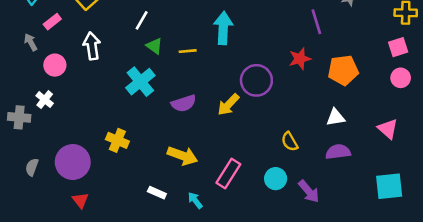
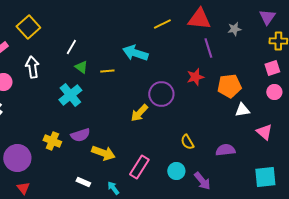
cyan arrow: (223, 28) -> (135, 53), turned -75
purple semicircle: (184, 103) -> (80, 135), moved
white triangle: (336, 117) -> (242, 110), moved

